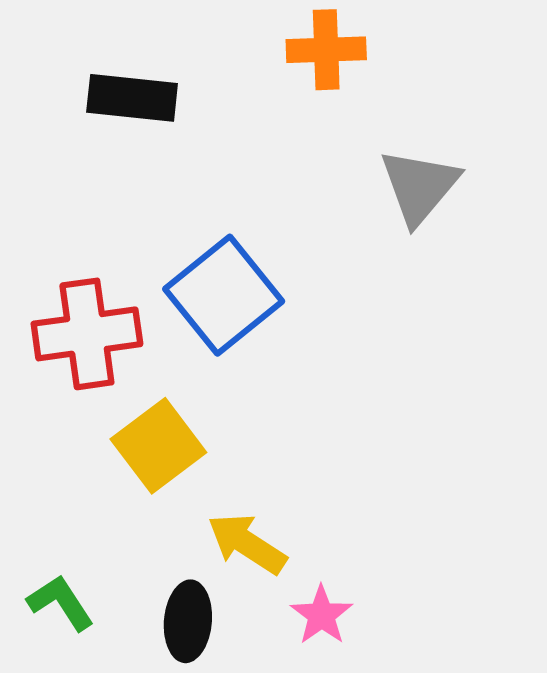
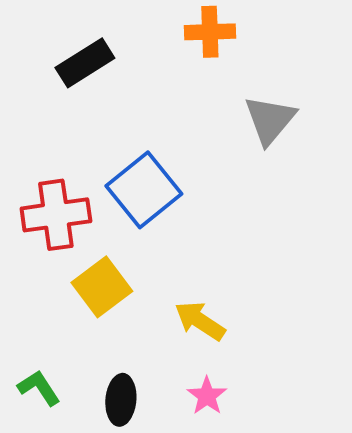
black rectangle: (132, 98) -> (85, 63), turned -38
yellow arrow: (247, 544) -> (200, 321), moved

